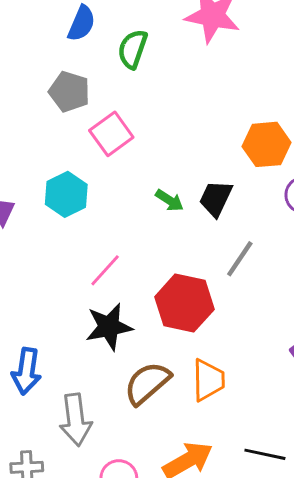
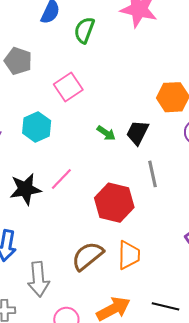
gray pentagon: (69, 92) -> (18, 61), moved
gray line: (240, 259) -> (153, 174), turned -48
black star: (109, 327) -> (25, 189), moved

